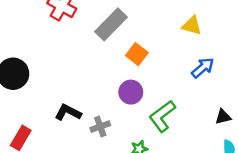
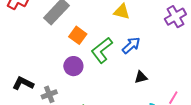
green L-shape: (162, 116) -> (102, 50), moved
black triangle: (223, 117) -> (141, 77), moved

